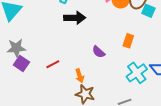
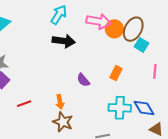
red line: (53, 64) -> (24, 104), moved
cyan cross: (137, 73) -> (120, 108), turned 30

